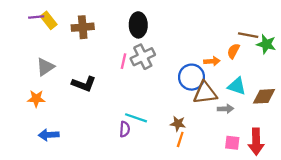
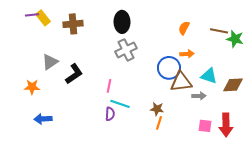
orange semicircle: (233, 51) -> (184, 28), moved
pink line: (124, 61) -> (109, 86), moved
gray triangle: (45, 67) -> (50, 62), moved
black L-shape: (84, 84) -> (74, 74), turned -55

